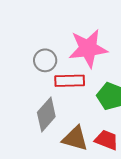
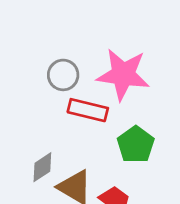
gray diamond: (46, 115) -> (42, 167), moved, size x0.7

